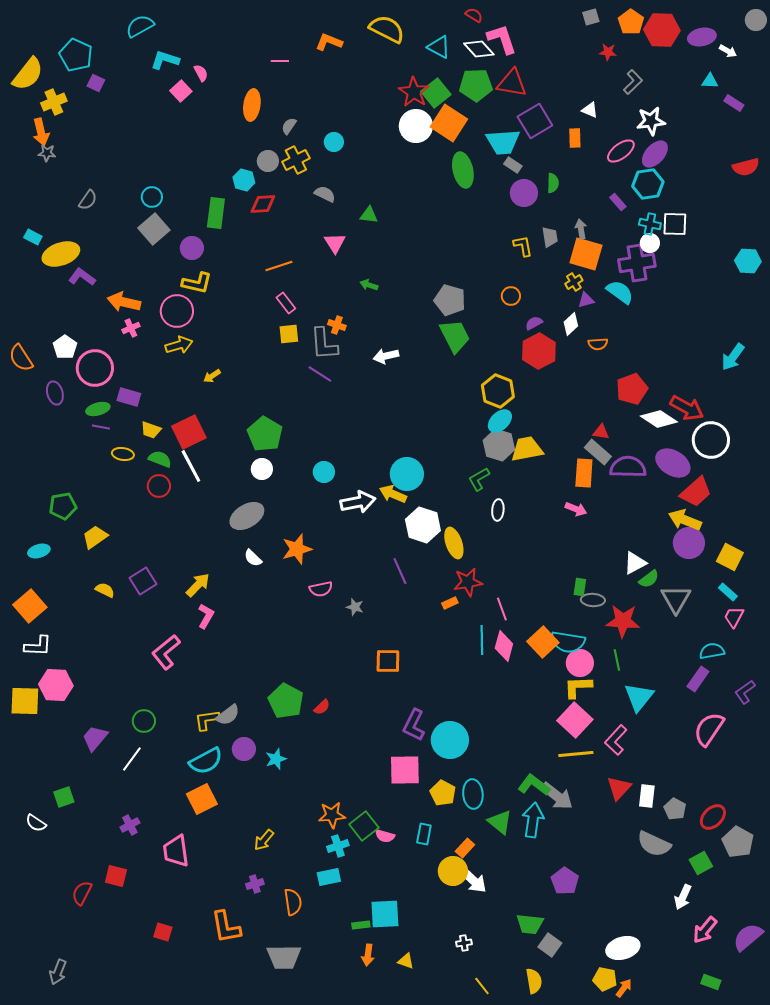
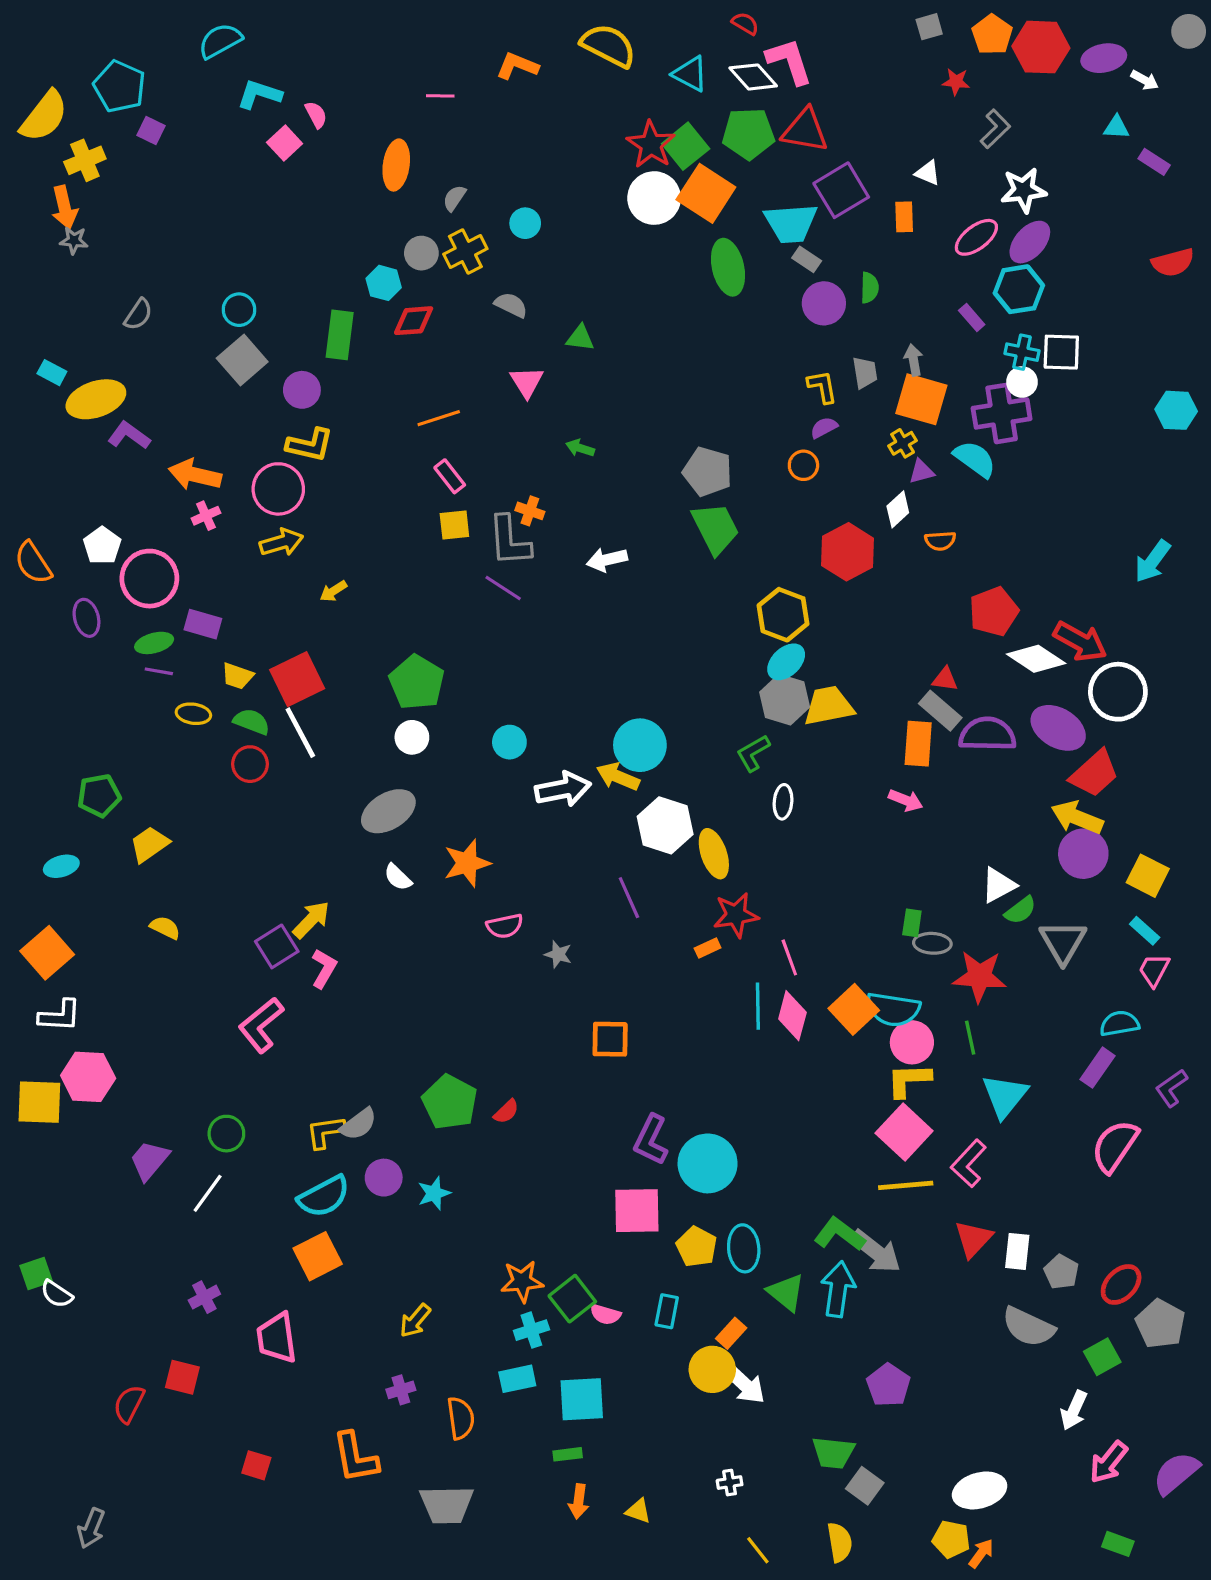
purple semicircle: (534, 323) -> (824, 428), moved
purple square: (143, 581) -> (277, 946), moved
green square: (64, 797) -> (36, 1273), moved
cyan square: (385, 914) -> (582, 1399), moved

